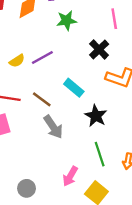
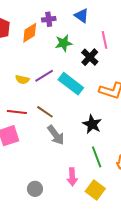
black cross: (99, 49) -> (90, 57), moved
yellow semicircle: (17, 61) -> (22, 79), turned 48
cyan rectangle: (74, 88) -> (71, 84), moved, size x1.4
pink arrow: (70, 176) -> (72, 177), turned -30

